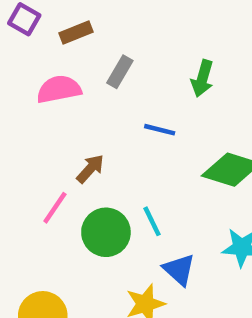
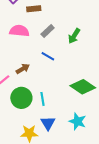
green arrow: (202, 78) -> (74, 36), moved
blue line: (160, 130) -> (48, 56), moved

